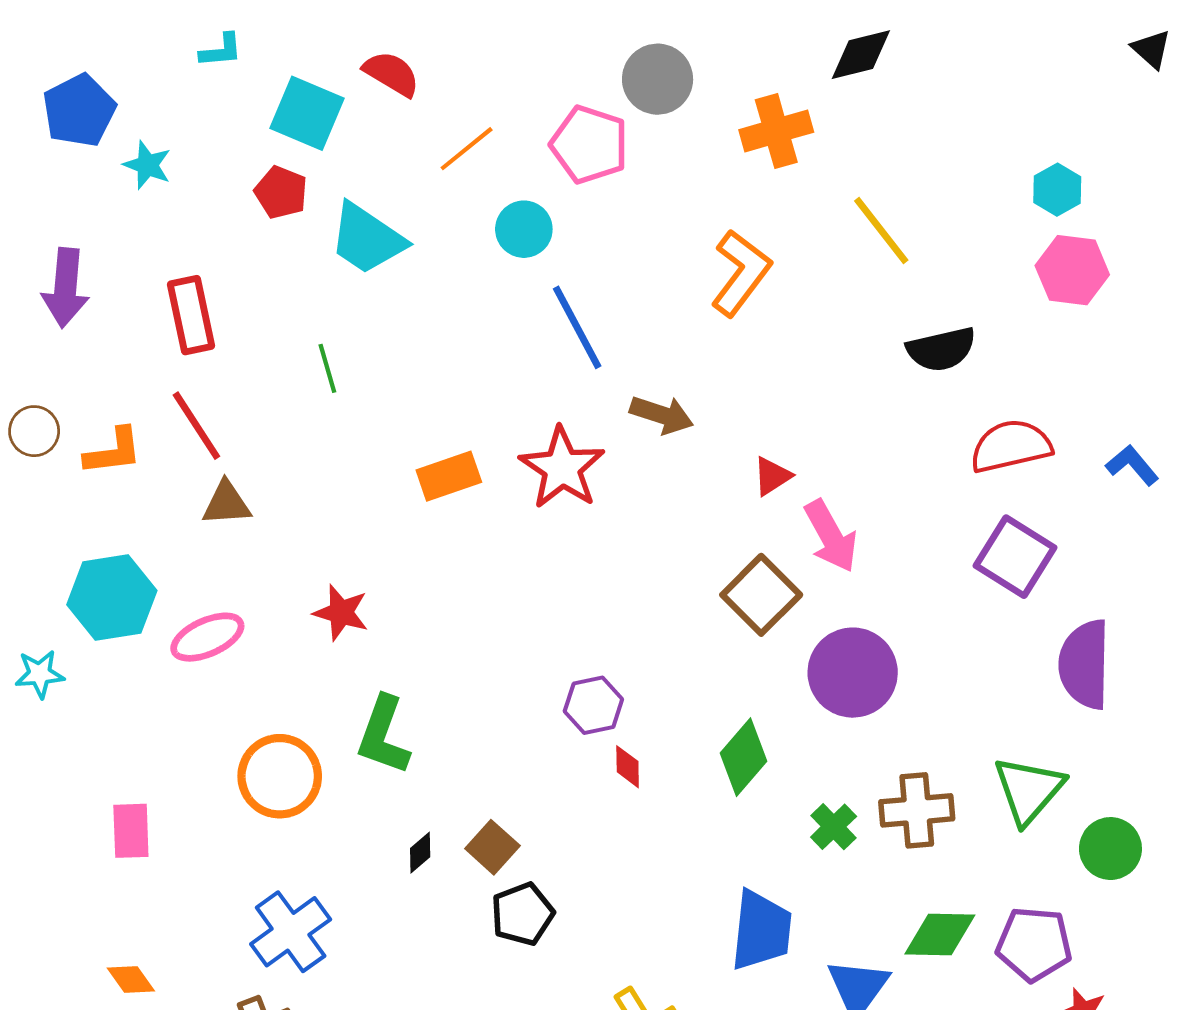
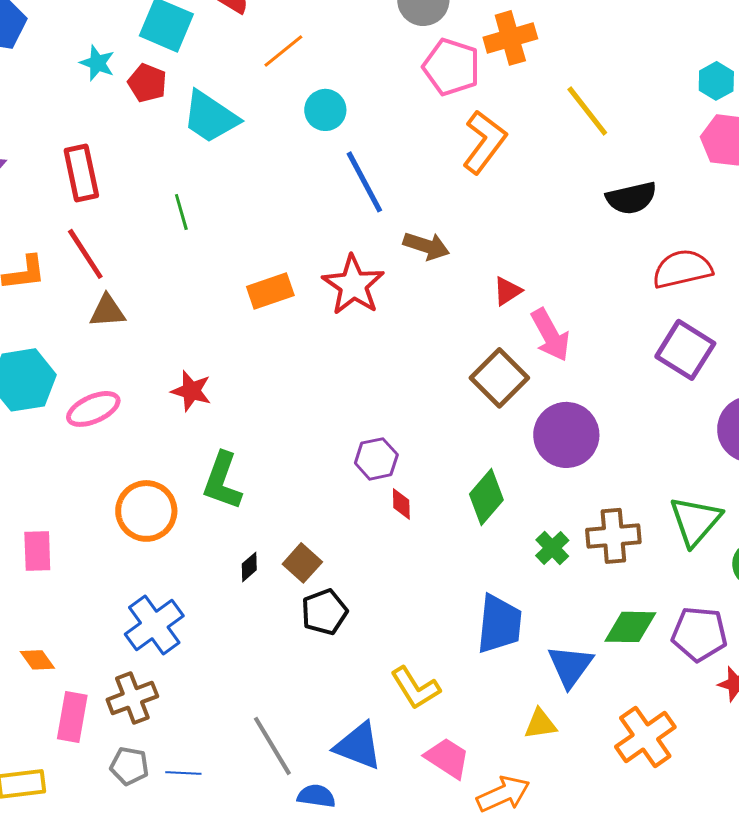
pink pentagon: (589, 145) -> (451, 67), moved
cyan star: (147, 165) -> (97, 63), moved

